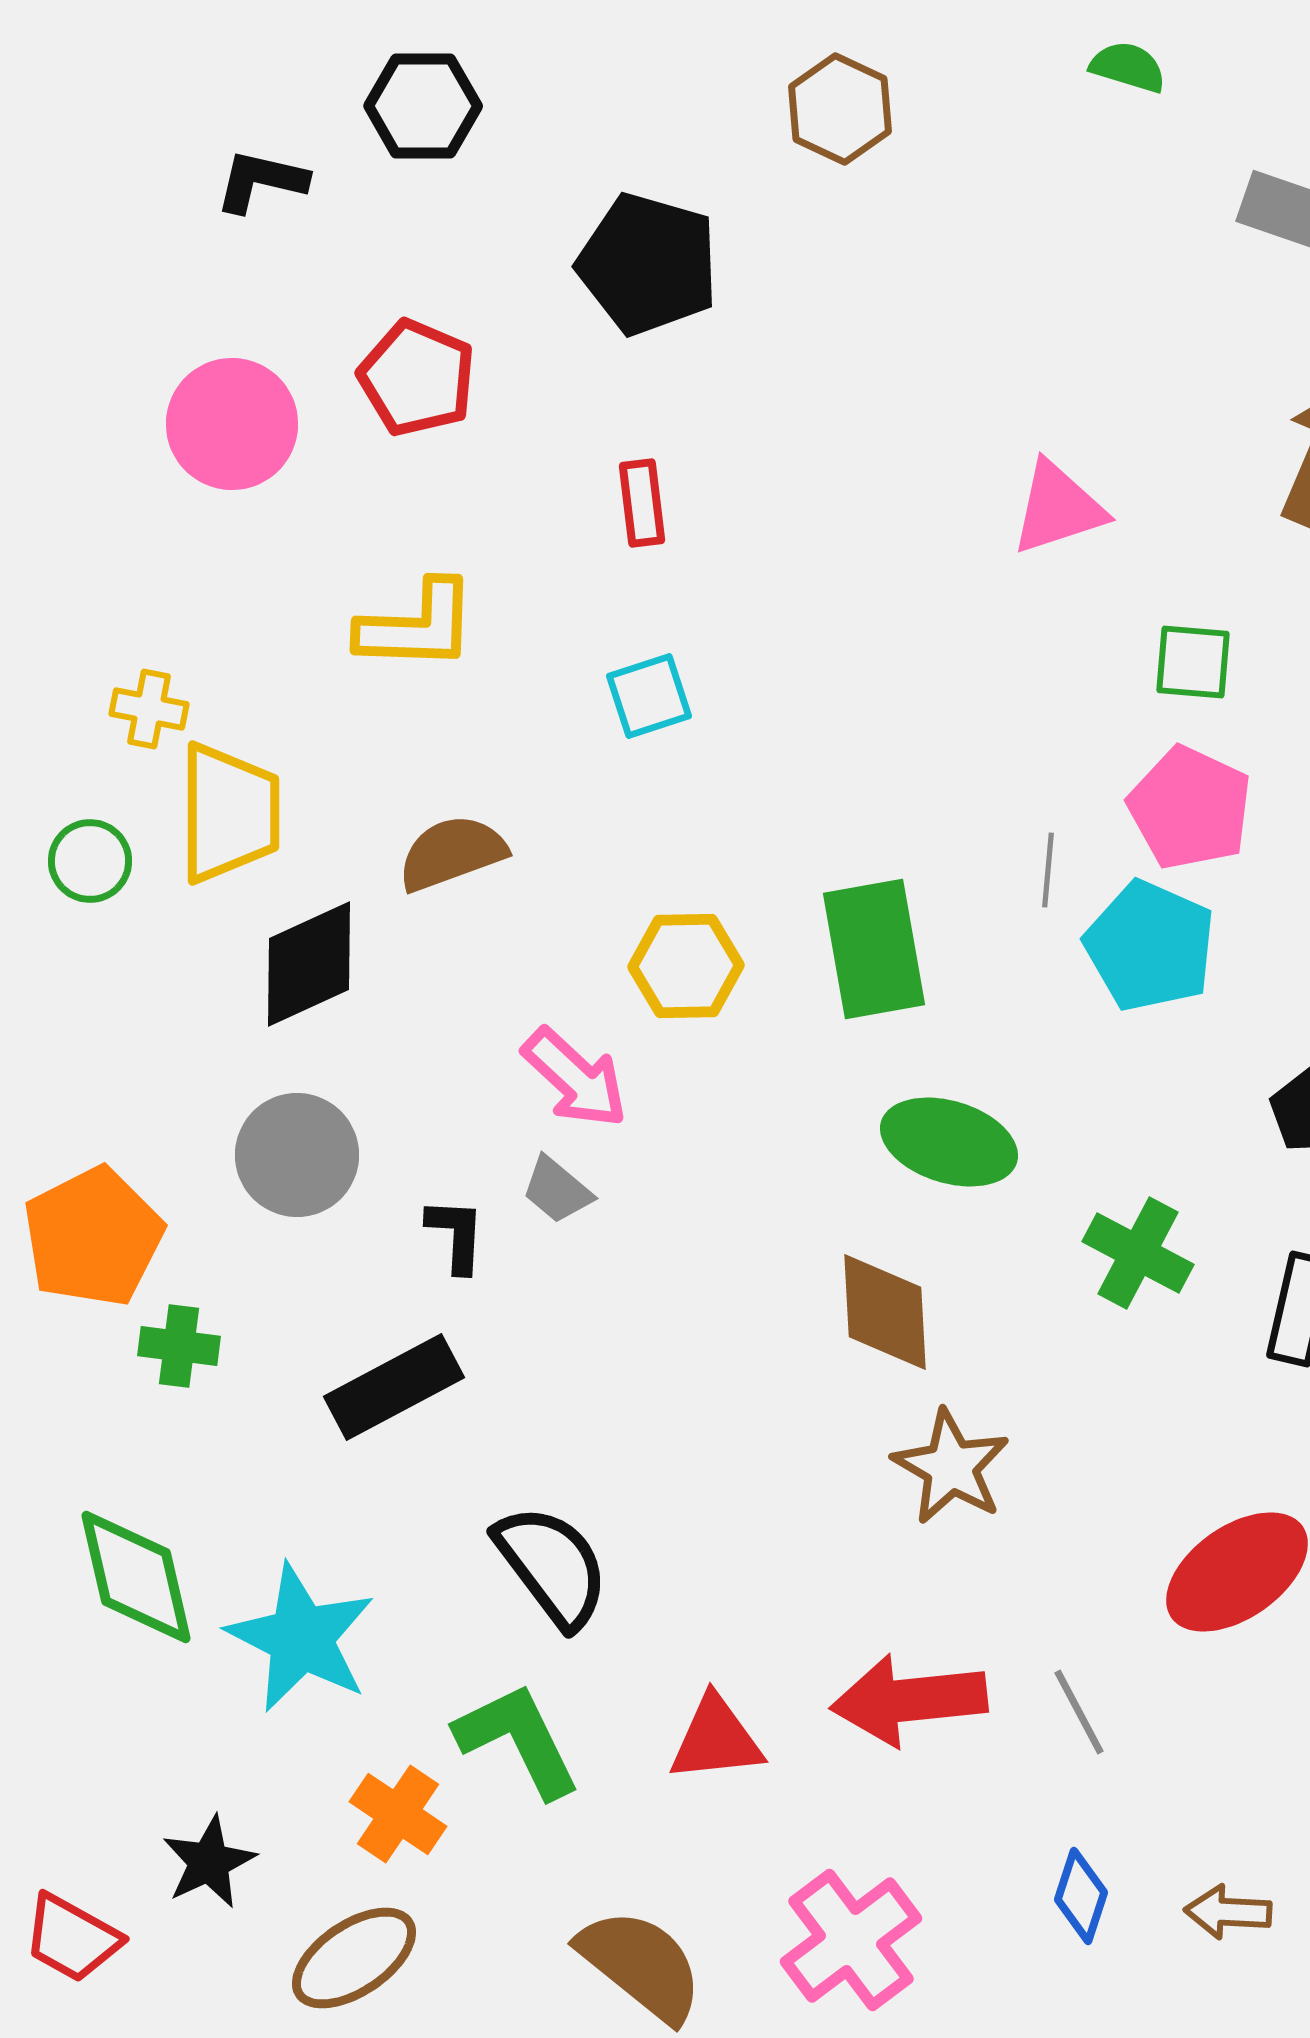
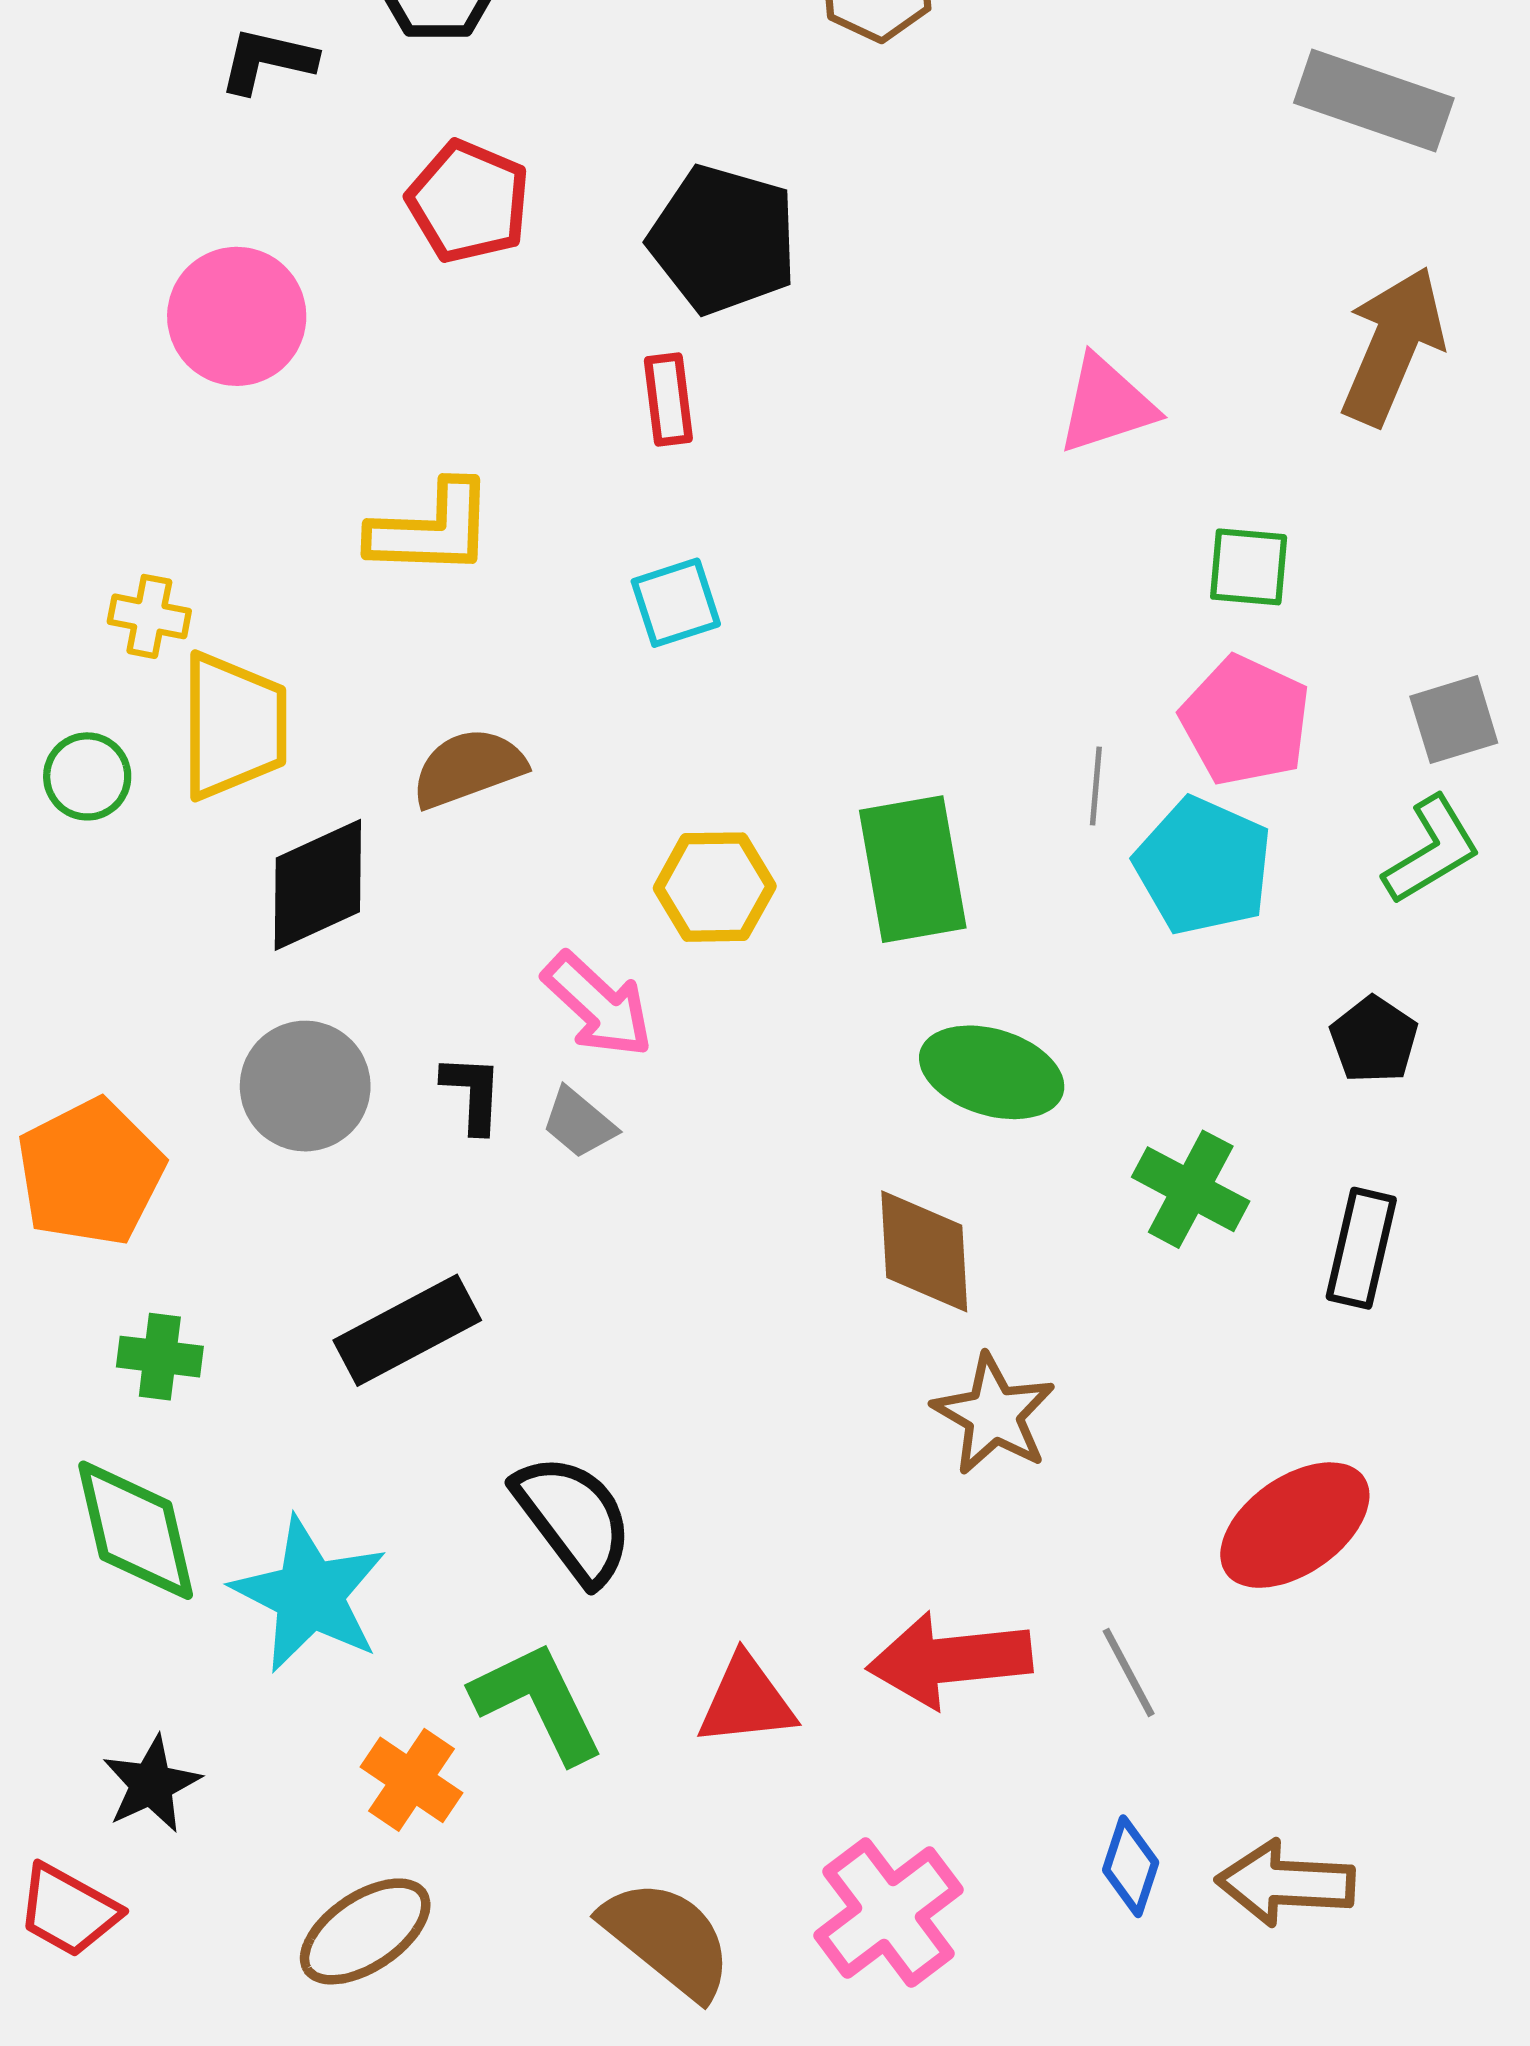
black pentagon: (648, 264) -> (723, 239), moved
red pentagon: (417, 378) -> (468, 202), moved
black L-shape: (456, 1235) -> (473, 1093), moved
green cross: (179, 1346) -> (160, 1357), moved
black star: (209, 1862) -> (151, 1784), moved
brown arrow: (1228, 1912) -> (1285, 1883), size x1.5

